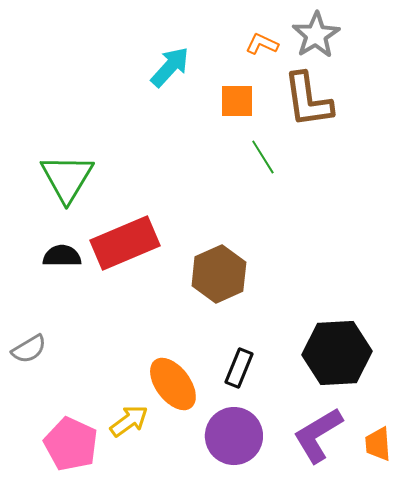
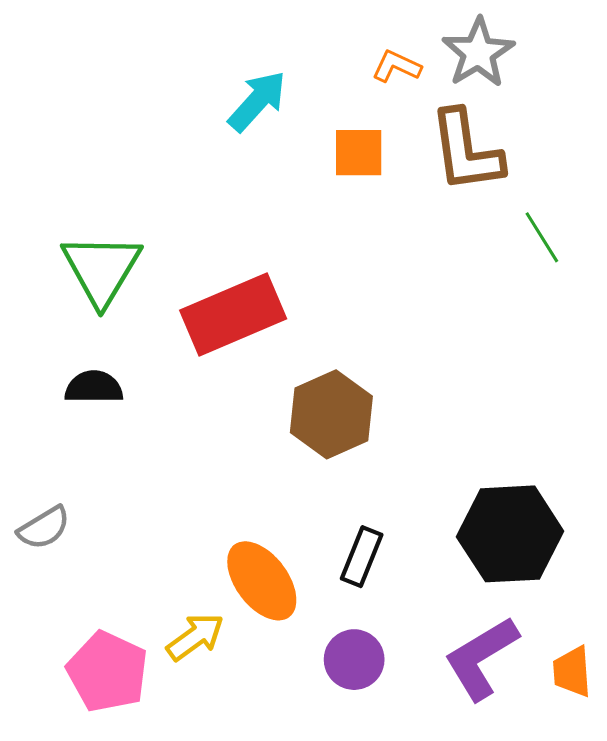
green line: (263, 157) -> (542, 237), moved
red rectangle: (125, 243) -> (233, 315), moved
purple circle: (234, 436) -> (354, 660), size x0.7

